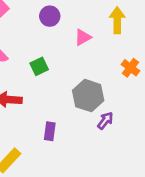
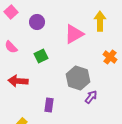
purple circle: (50, 16) -> (37, 22), moved
pink triangle: (83, 37) -> (74, 34), size x1.5

